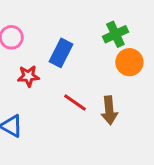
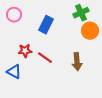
red star: (28, 76) -> (25, 51), moved
red line: (75, 103) -> (45, 58), moved

